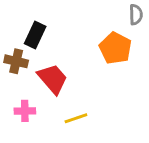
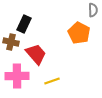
pink cross: (25, 111) -> (17, 76), size x1.6

